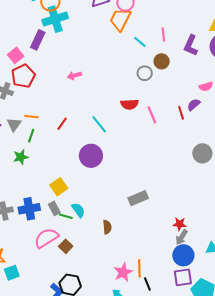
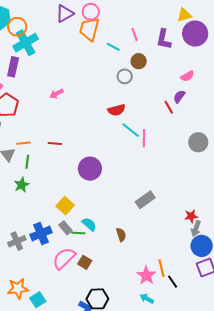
pink line: (152, 115) -> (144, 138), moved, turned 36
red line: (62, 124) -> (55, 143), turned 72
cyan line: (99, 124) -> (131, 130), moved

